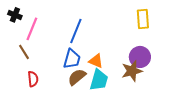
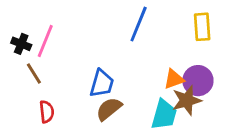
black cross: (15, 15) -> (21, 44), moved
blue line: (76, 31) -> (139, 24), moved
orange triangle: (96, 61) -> (174, 79), moved, turned -42
cyan trapezoid: (99, 80) -> (164, 115), moved

